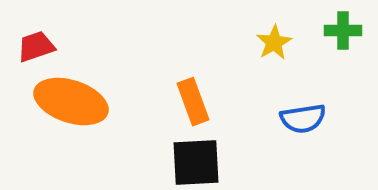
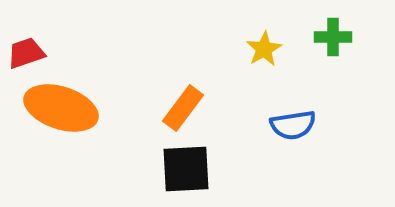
orange rectangle: (193, 102) -> (183, 108), turned 57

